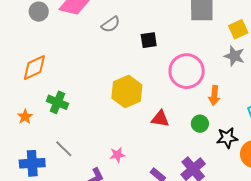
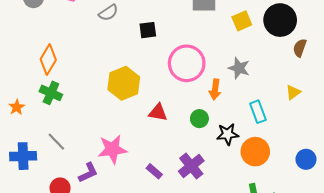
gray star: (234, 56) -> (239, 68), moved
orange diamond: (34, 68) -> (48, 60), moved, turned -36
pink star: (117, 155) -> (112, 149), size x1.8

